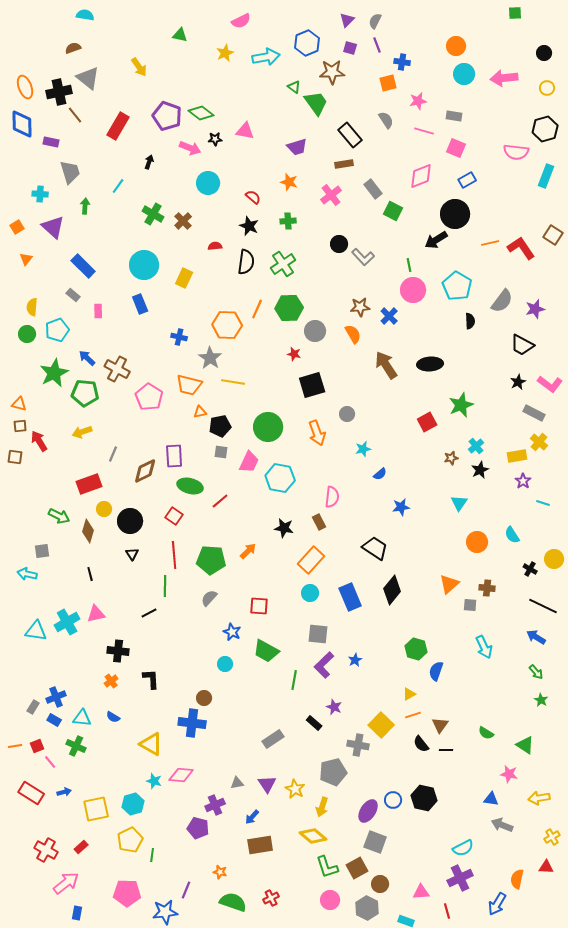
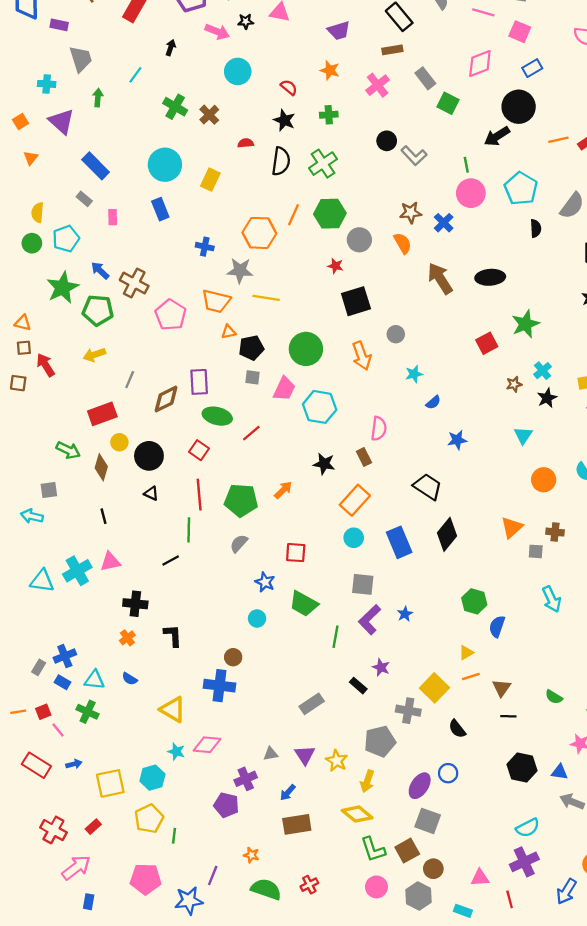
gray star: (210, 358) -> (240, 270), turned -30
black triangle: (132, 554) -> (151, 493), turned -32
black semicircle: (421, 744) -> (457, 729), moved
black hexagon: (424, 798) -> (522, 767), moved

